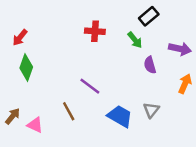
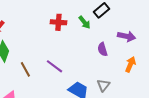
green arrow: (135, 40) -> (84, 22), moved
brown line: (69, 111) -> (25, 69), moved

